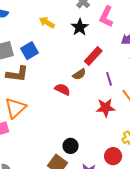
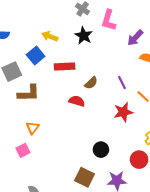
blue square: (29, 51) -> (36, 55), moved
red rectangle: (93, 56) -> (65, 66), moved, turned 54
orange triangle: (15, 108) -> (33, 128), size x0.6
black circle: (71, 146) -> (101, 150), moved

